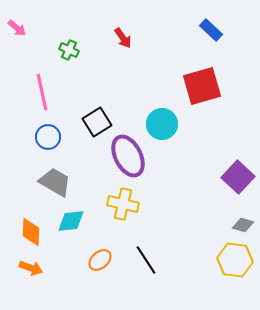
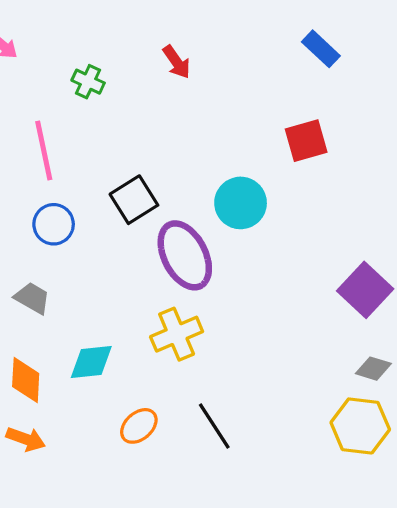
red square: (202, 86) -> (306, 141), size x0.7
gray trapezoid: (55, 182) -> (32, 298), moved, size x0.7
yellow cross: (123, 204) -> (177, 334), turned -36

